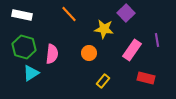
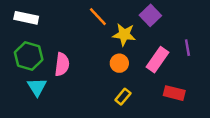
orange line: (69, 14) -> (98, 17), moved
orange circle: (89, 53) -> (119, 63), moved
cyan triangle: (31, 73) -> (37, 87), turned -30

